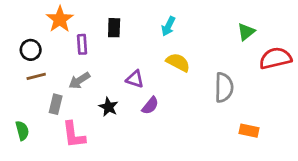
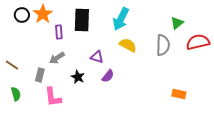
cyan arrow: (168, 26) -> (121, 19), size x1.6
black rectangle: (114, 28) -> (82, 20), size x1.6
black circle: (31, 50) -> (22, 15), moved
brown line: (36, 76) -> (12, 65), moved, turned 48
gray semicircle: (224, 87) -> (163, 45), moved

